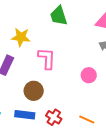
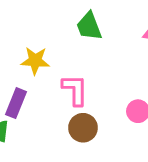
brown circle: (34, 91) -> (83, 128), moved

